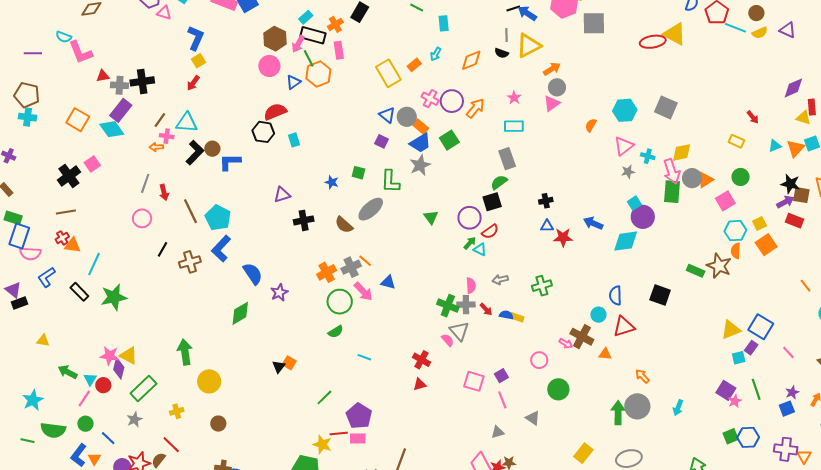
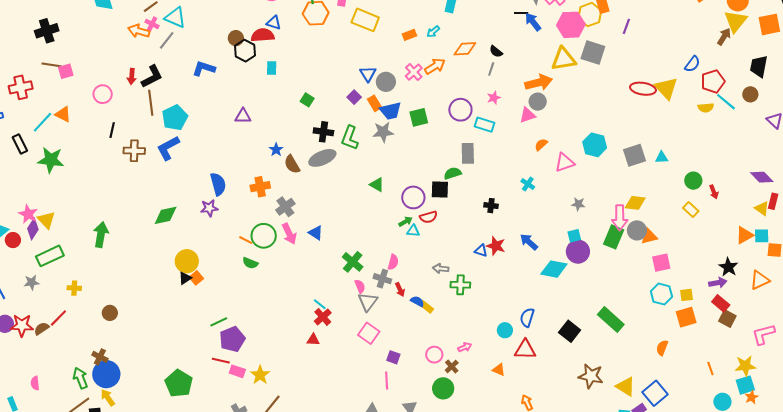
yellow semicircle: (760, 33) -> (706, 108), moved
gray line: (507, 35) -> (491, 69), moved
yellow triangle: (529, 45) -> (564, 59), moved
orange arrow: (552, 69) -> (539, 82), size x1.5
yellow rectangle: (388, 73) -> (365, 20), moved, turned -56
blue triangle: (293, 82) -> (274, 23), moved, turned 35
purple diamond: (793, 88) -> (762, 177), turned 50
purple circle: (452, 101) -> (460, 110), moved
gray square: (666, 107) -> (635, 155), turned 30
orange arrow: (475, 108) -> (435, 66), moved
orange semicircle: (591, 125) -> (541, 145), moved
orange rectangle: (421, 127) -> (374, 103), moved
pink triangle: (624, 146) -> (565, 162), moved
cyan triangle: (775, 146) -> (662, 157), moved
orange arrow: (156, 147) -> (139, 31), size x1.5
brown circle: (212, 149) -> (236, 38), moved
black L-shape: (195, 153) -> (152, 77), moved
cyan cross: (648, 156) -> (528, 184), moved
pink square: (92, 164) -> (66, 71), moved
green square: (358, 173) -> (307, 100), moved
green circle: (741, 177) -> (693, 181), moved
blue star: (332, 182) -> (276, 150), moved
gray line: (145, 183) -> (167, 40), moved
brown square: (801, 195) -> (727, 319), moved
brown line: (66, 212) -> (51, 65), moved
green triangle: (431, 217) -> (377, 185), turned -42
black cross: (304, 220) -> (323, 132), moved
blue triangle: (547, 226) -> (481, 251), moved
red cross: (62, 238) -> (21, 87), size x1.6
orange triangle: (73, 245) -> (63, 114), moved
black line: (162, 249) -> (112, 130), turned -35
cyan triangle: (480, 249) -> (413, 231), turned -40
orange semicircle: (736, 251) -> (662, 348), moved
orange line: (365, 261) -> (246, 240), moved, turned -32
brown star: (719, 266) -> (591, 376), moved, turned -30
gray cross: (351, 267) -> (285, 207), turned -30
green rectangle: (696, 271) -> (611, 320), size x1.5
orange cross: (327, 272) -> (260, 187), moved
blue semicircle: (253, 274) -> (218, 184), moved
gray arrow: (500, 279) -> (441, 269), moved
green cross: (448, 306) -> (353, 262), moved
yellow triangle: (731, 330) -> (626, 387), turned 35
green semicircle: (336, 332) -> (250, 263), turned 35
brown cross: (582, 337) -> (452, 366), moved, size x0.6
pink semicircle: (448, 340) -> (360, 286), moved
pink arrow: (566, 343) -> (465, 347), turned -72
cyan line: (364, 357) -> (320, 304), moved
purple square: (501, 376) -> (393, 357), turned 32
yellow circle: (209, 381) -> (187, 261), moved
pink square: (474, 381) -> (369, 333), moved
purple pentagon: (359, 416) -> (232, 339), moved
yellow star: (322, 444) -> (260, 375), moved
red line: (171, 445) -> (58, 318), turned 72

